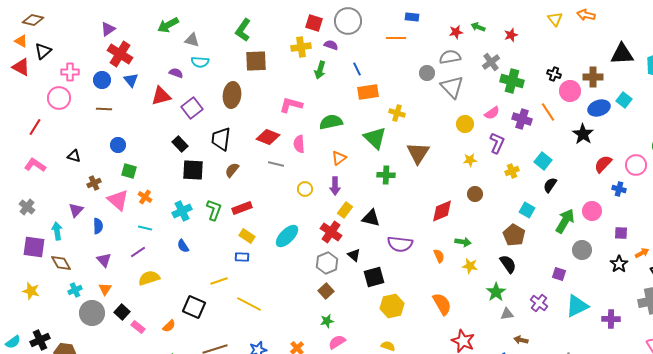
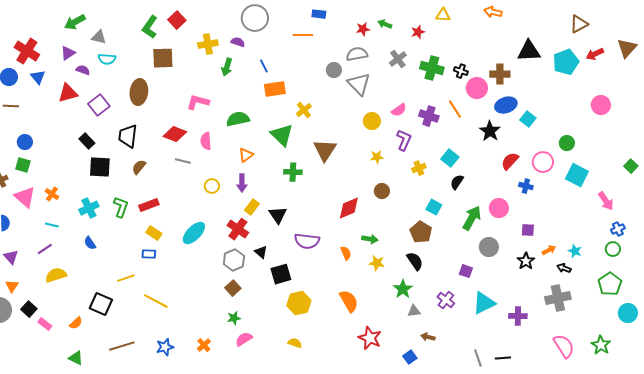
yellow triangle: (555, 19) -> (443, 15), moved, turned -49
red square: (314, 23) -> (177, 20), moved, turned 30
purple triangle: (108, 29) -> (68, 53), moved
green cross: (512, 81) -> (432, 68), moved
cyan square: (624, 100) -> (528, 119), moved
yellow cross: (397, 113) -> (304, 110), turned 35
green square: (129, 171) -> (23, 165), moved
black triangle: (371, 218) -> (278, 215), turned 42

